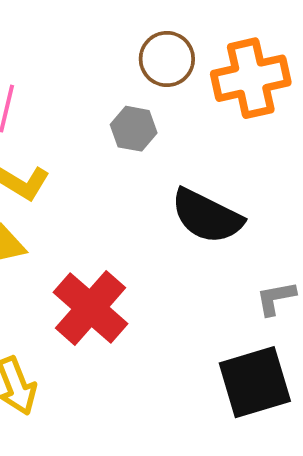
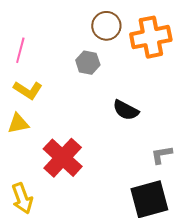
black semicircle: (207, 216) -> (126, 110), size x0.7

